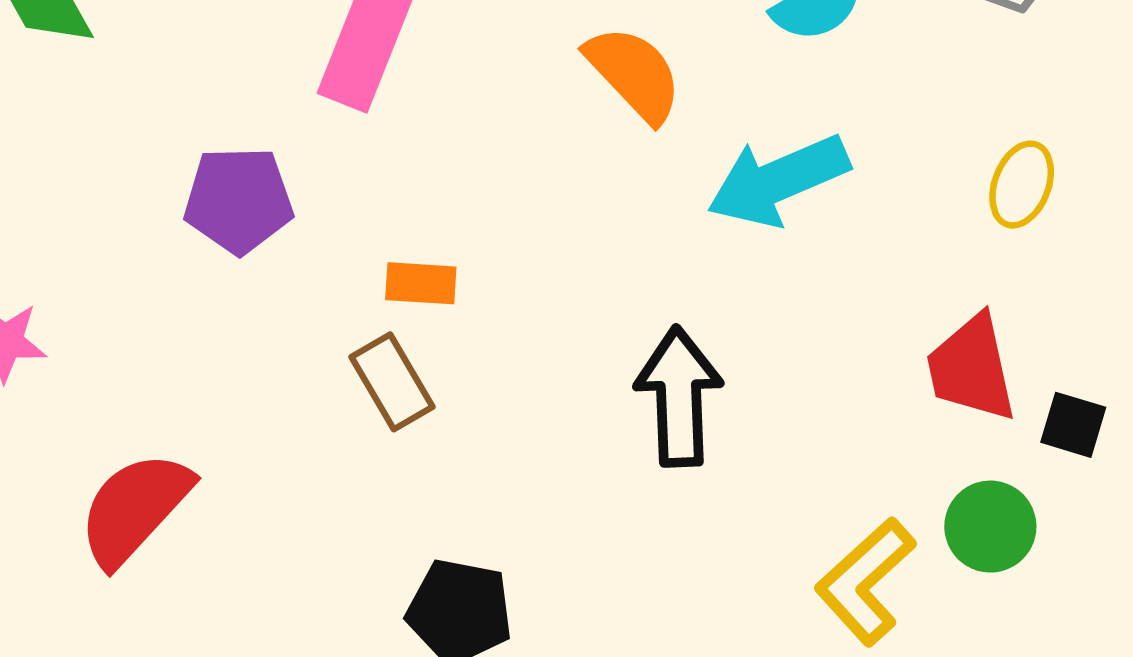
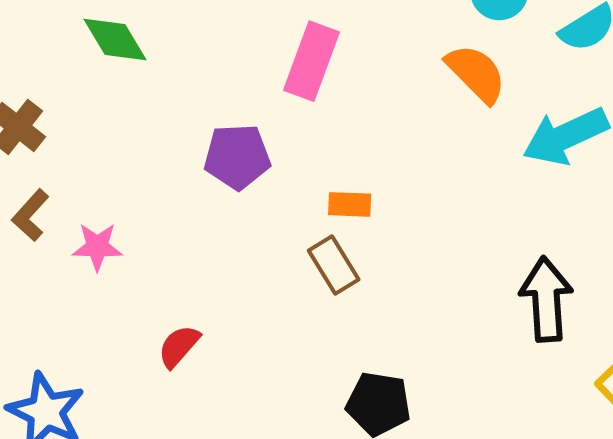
black arrow: (679, 397) -> (546, 299), moved
red semicircle: (135, 508) -> (179, 346), size x0.6

